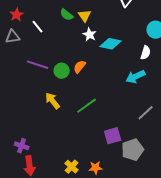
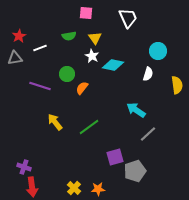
green semicircle: (67, 15) -> (69, 36), turned -48
yellow triangle: (85, 16) -> (95, 38), moved
white line: (38, 27) -> (40, 48), turned -72
green circle: (62, 71) -> (67, 74), moved
cyan arrow: (136, 77) -> (136, 110), moved, turned 60

